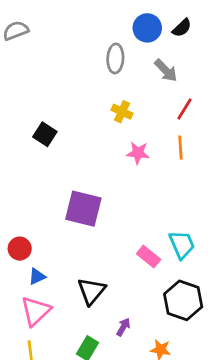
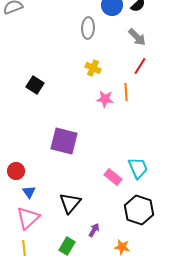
gray arrow: (166, 70) -> (137, 37), moved
orange line: (180, 148) -> (126, 92), moved
blue triangle: (37, 276) -> (29, 192), turned -40

